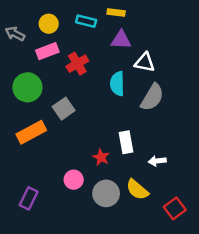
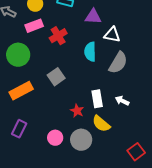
gray square: (64, 109) -> (56, 77), moved
white arrow: (157, 161) -> (122, 101), moved, turned 32
pink circle: (74, 180) -> (55, 138), moved
yellow semicircle: (137, 190) -> (101, 124), moved
purple rectangle: (29, 198) -> (19, 129), moved

